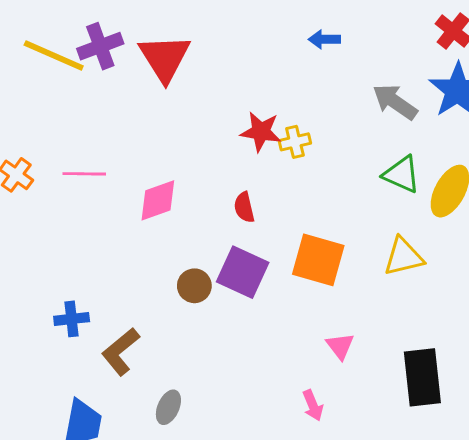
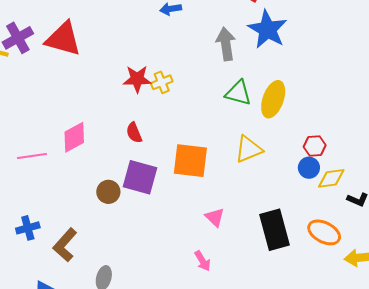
red triangle: (165, 58) -> (63, 39), turned -33
gray arrow: (395, 102) -> (226, 44), turned 56
pink line: (84, 174) -> (32, 156), moved

